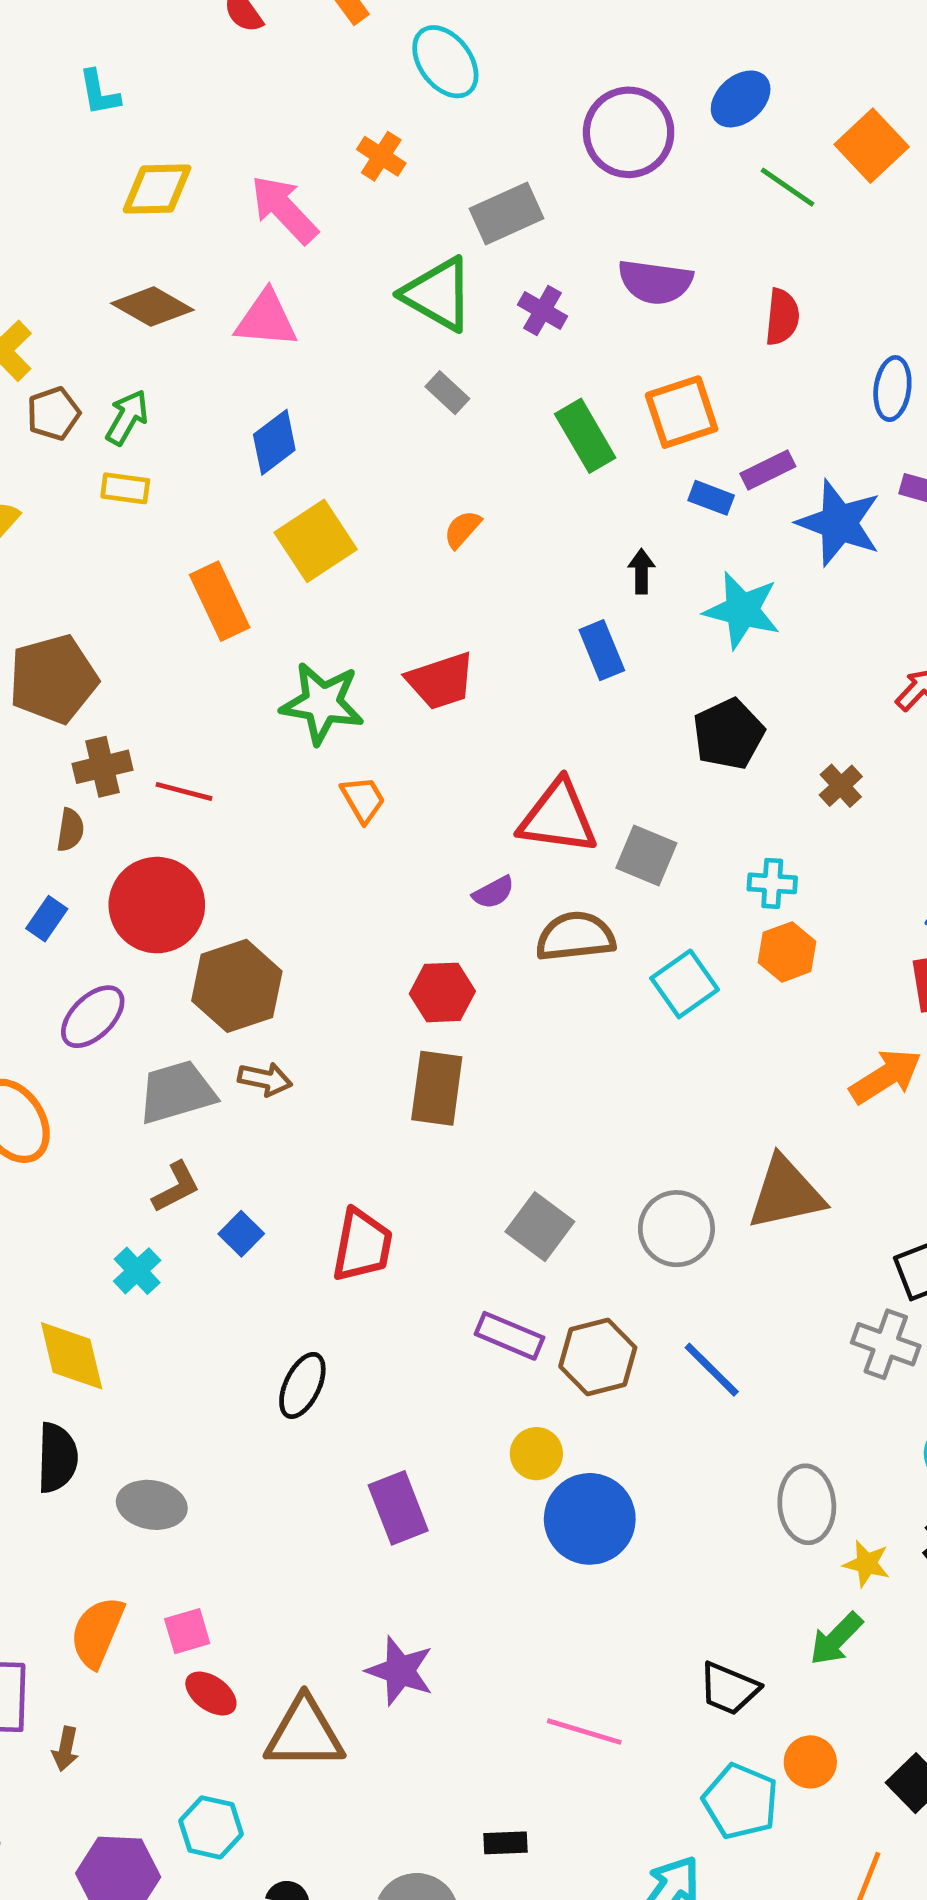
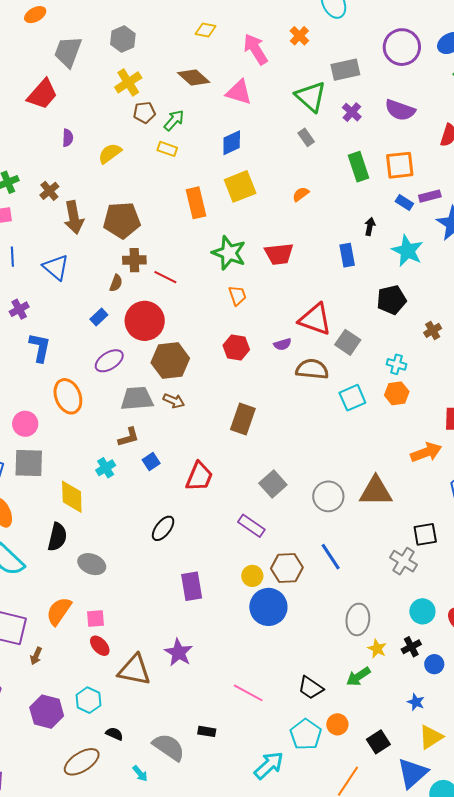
yellow diamond: (157, 189) -> (206, 30), size x0.7
red hexagon: (442, 992) -> (236, 347), moved
brown hexagon: (598, 1357) -> (287, 568), moved

